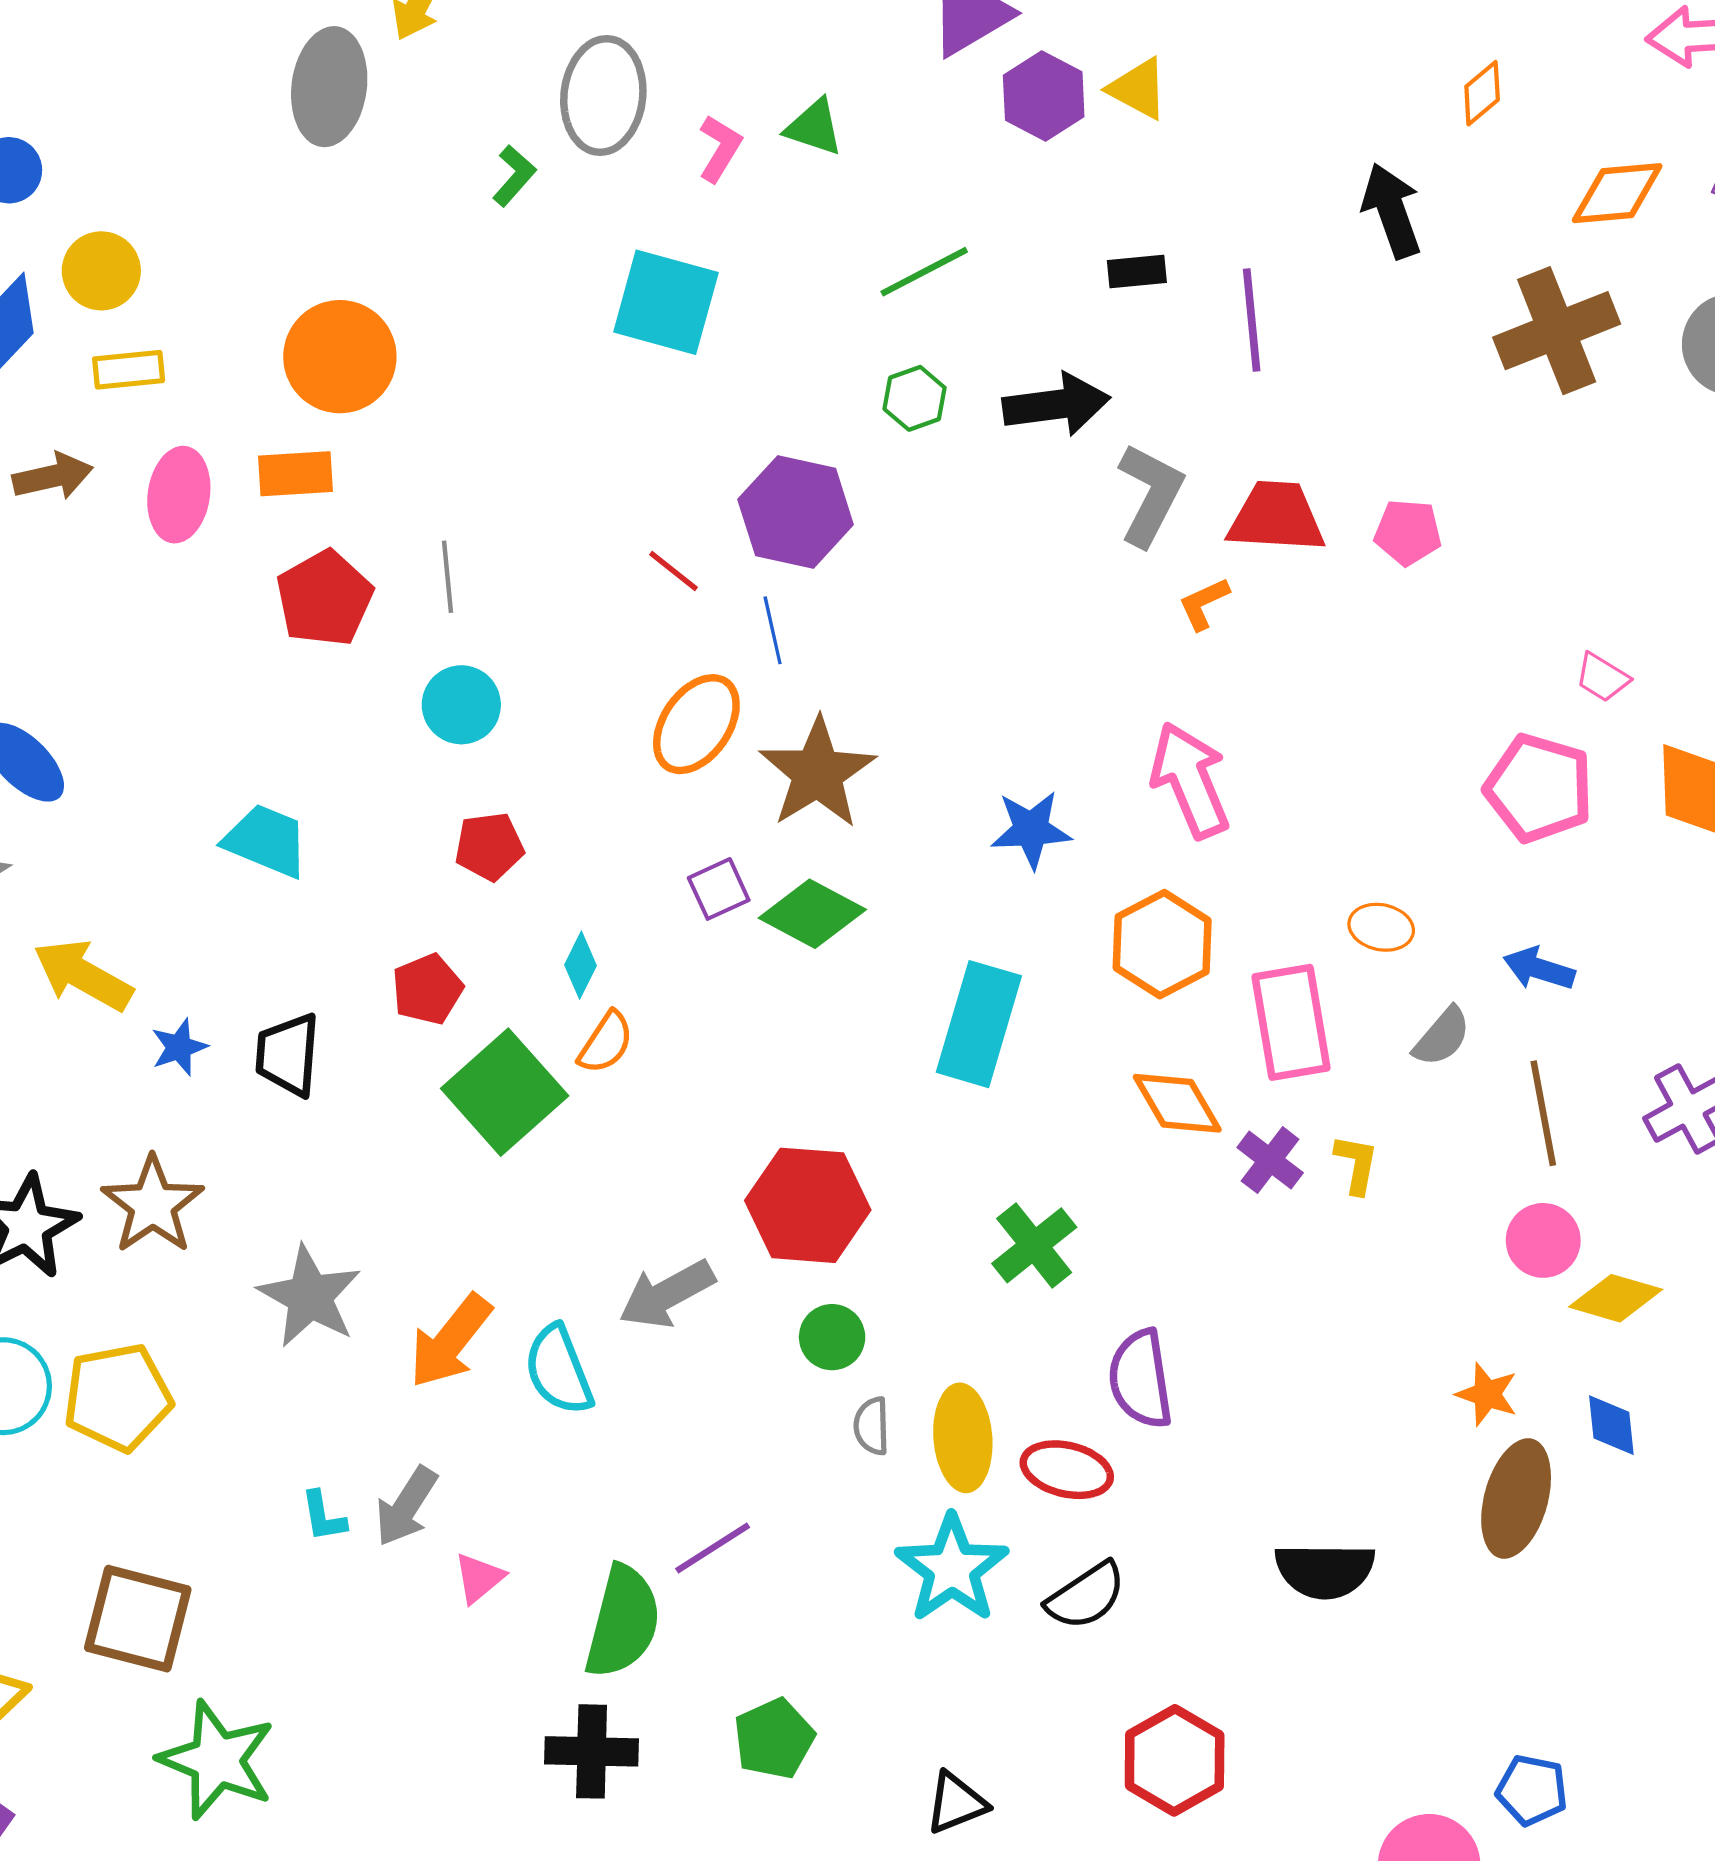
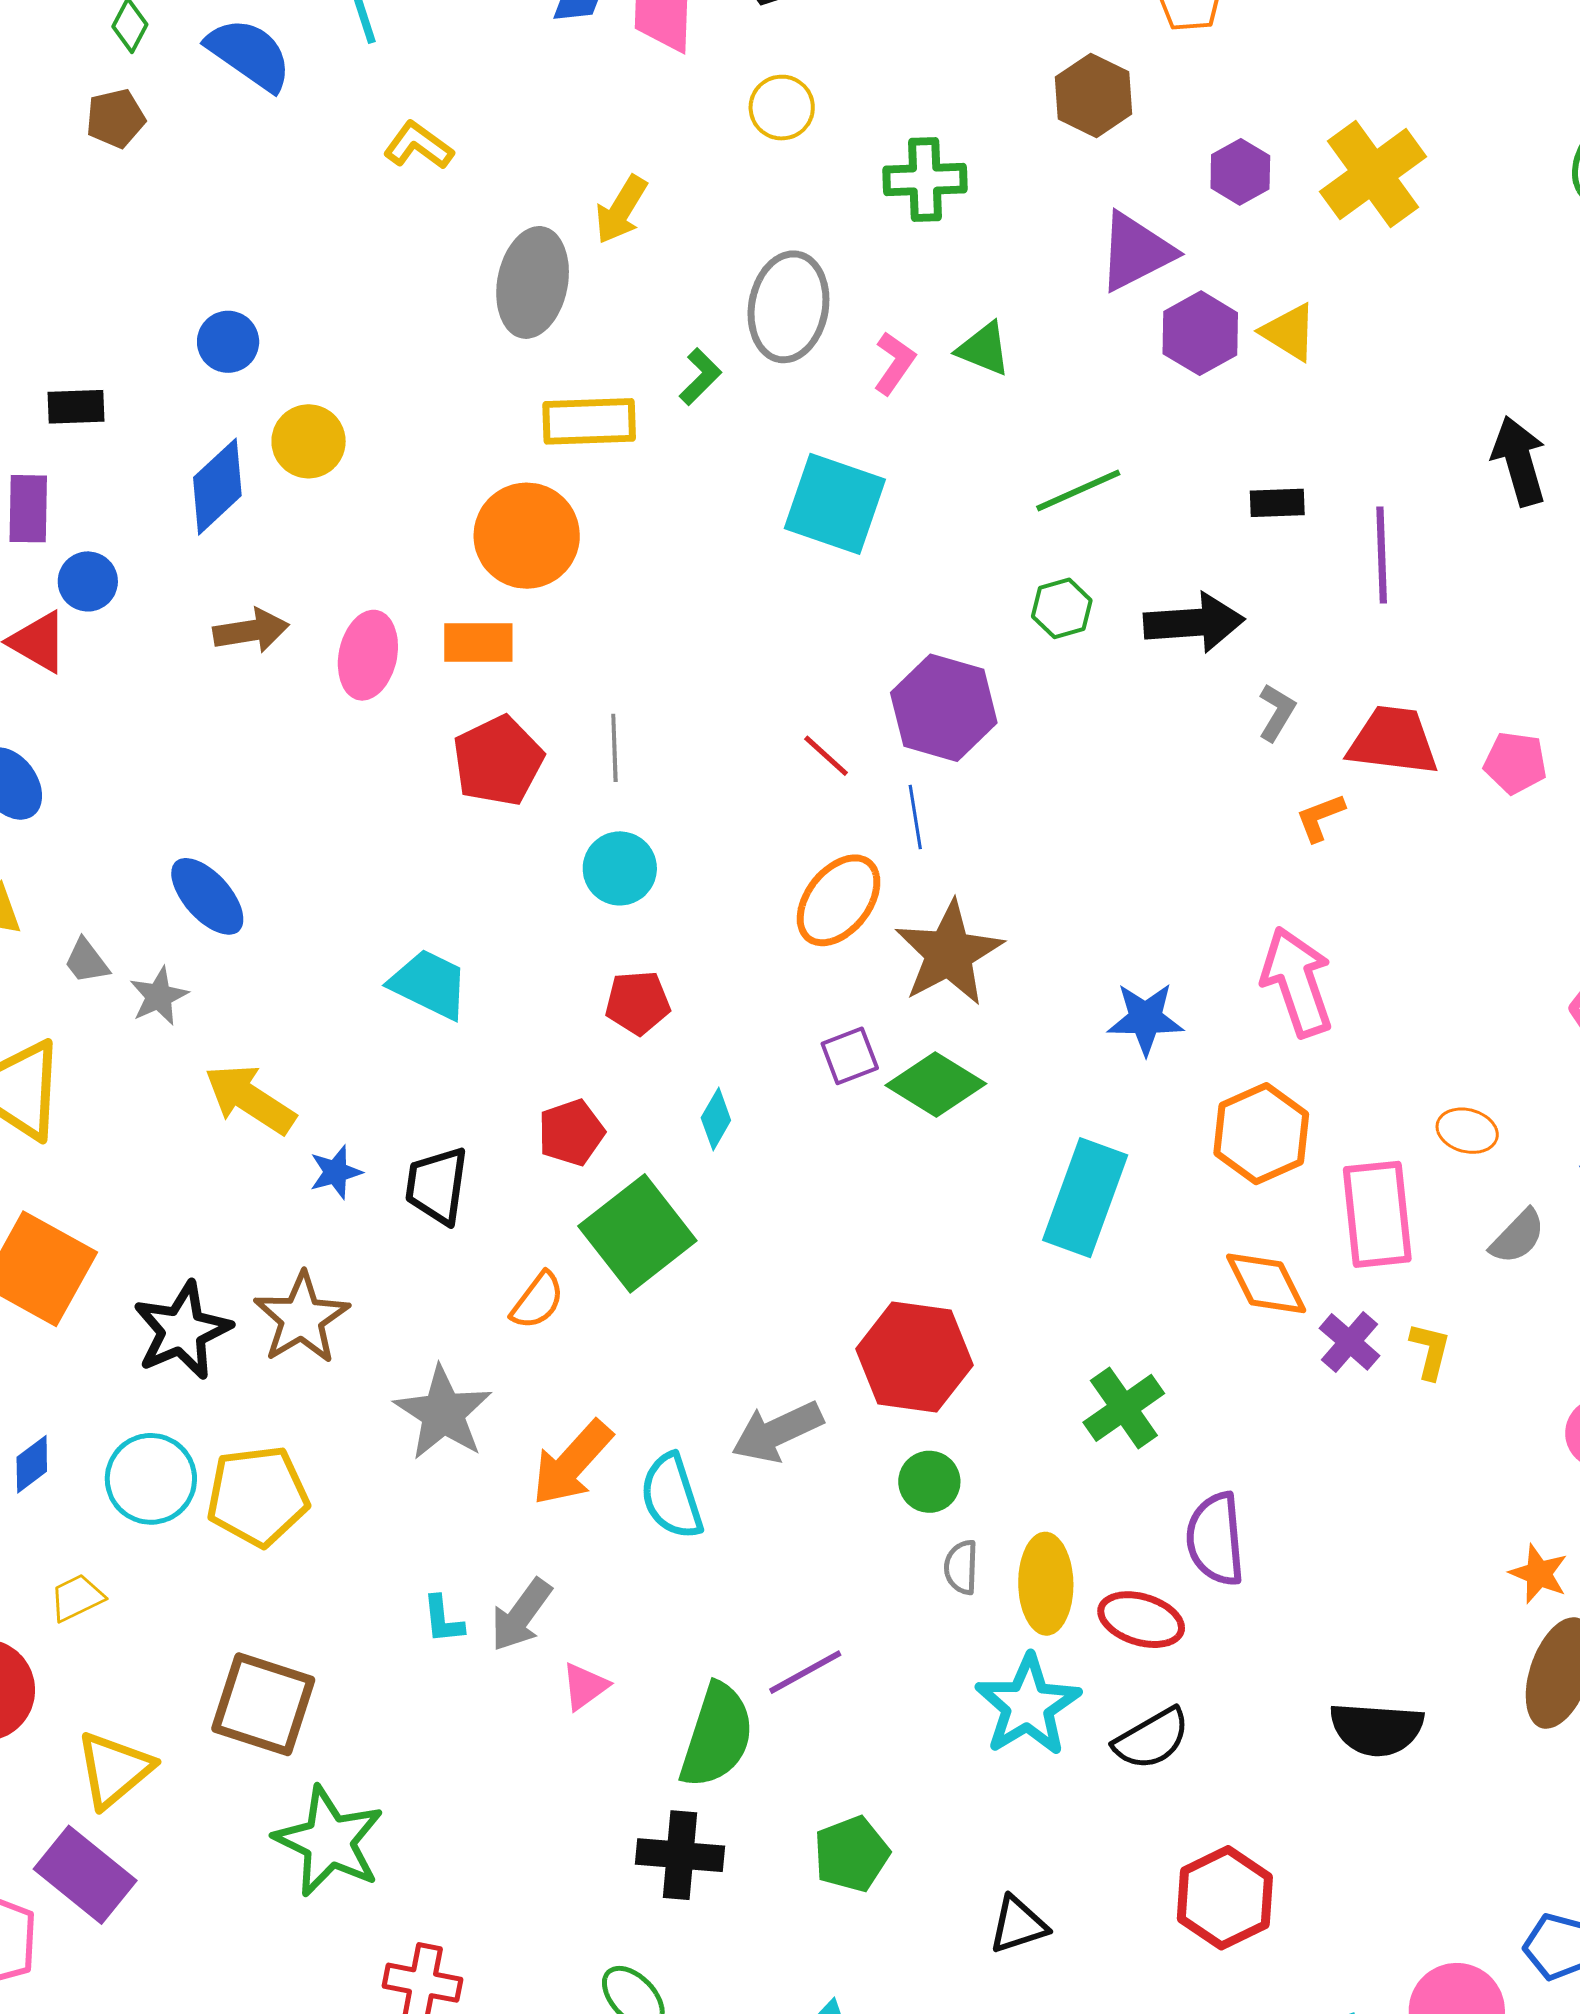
yellow rectangle: (129, 370) -> (589, 421), moved, size x1.4
gray L-shape: (1150, 495) -> (1277, 712), size x0.6
orange semicircle: (606, 1043) -> (538, 1301), moved

